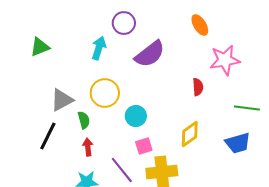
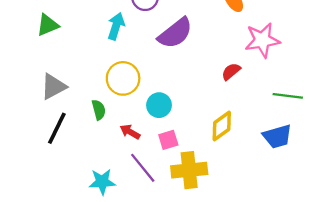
red semicircle: (198, 87) -> (231, 71), turned -126
gray triangle: (62, 100) -> (53, 87), moved
red arrow: (88, 147) -> (130, 132), moved, turned -54

